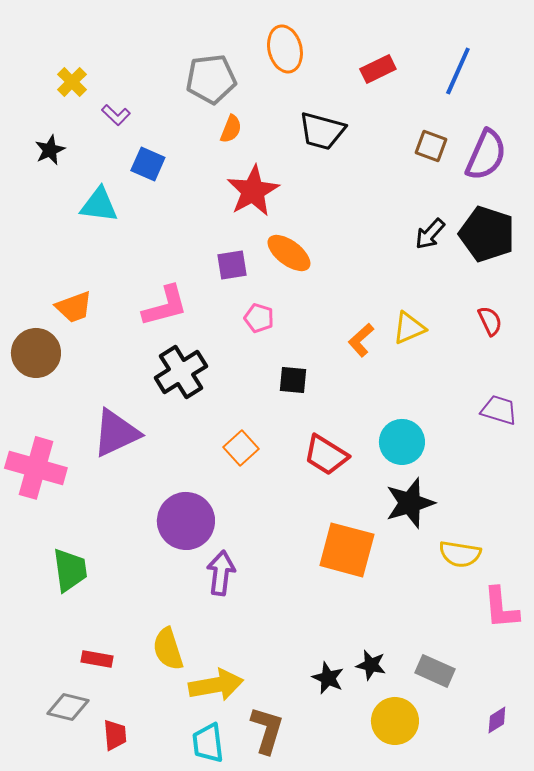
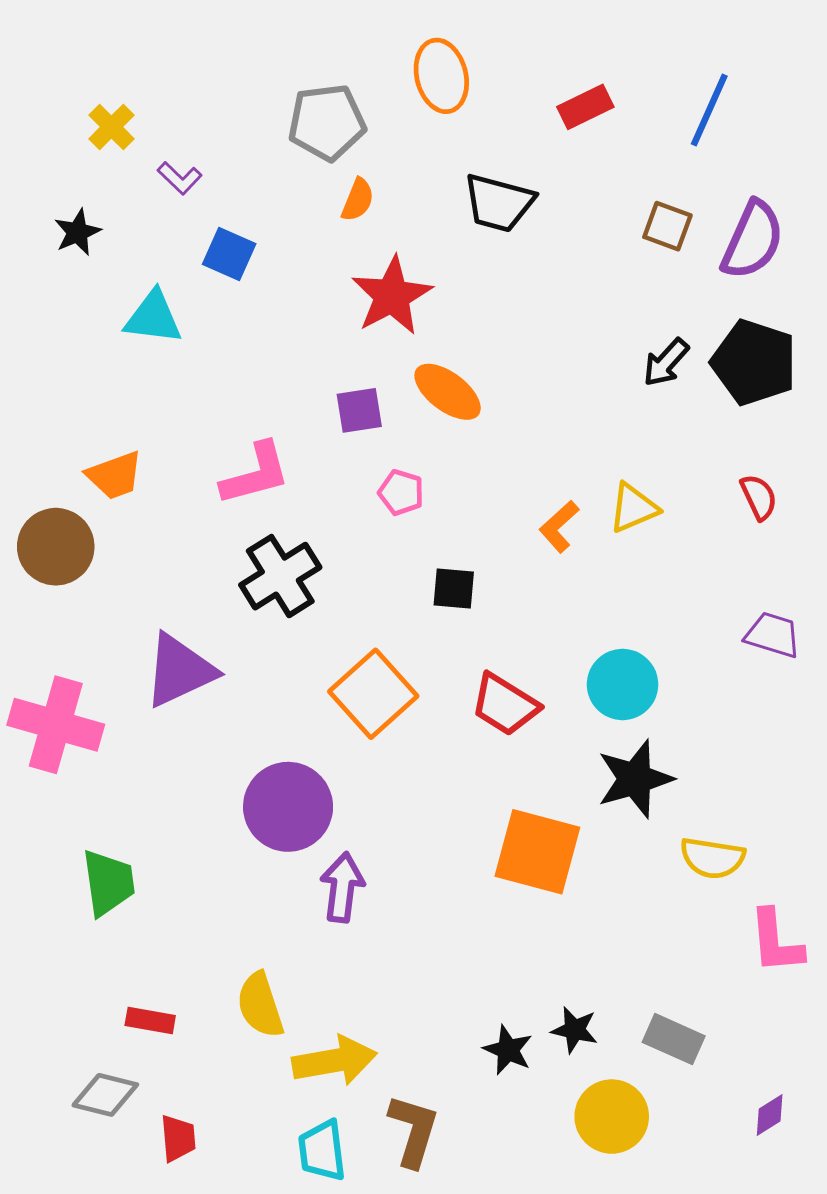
orange square: (241, 448) -> (373, 694), size x1.6

